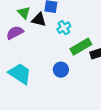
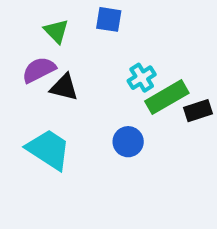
black triangle: (39, 20) -> (64, 87), moved
cyan cross: (64, 28) -> (142, 78), moved

